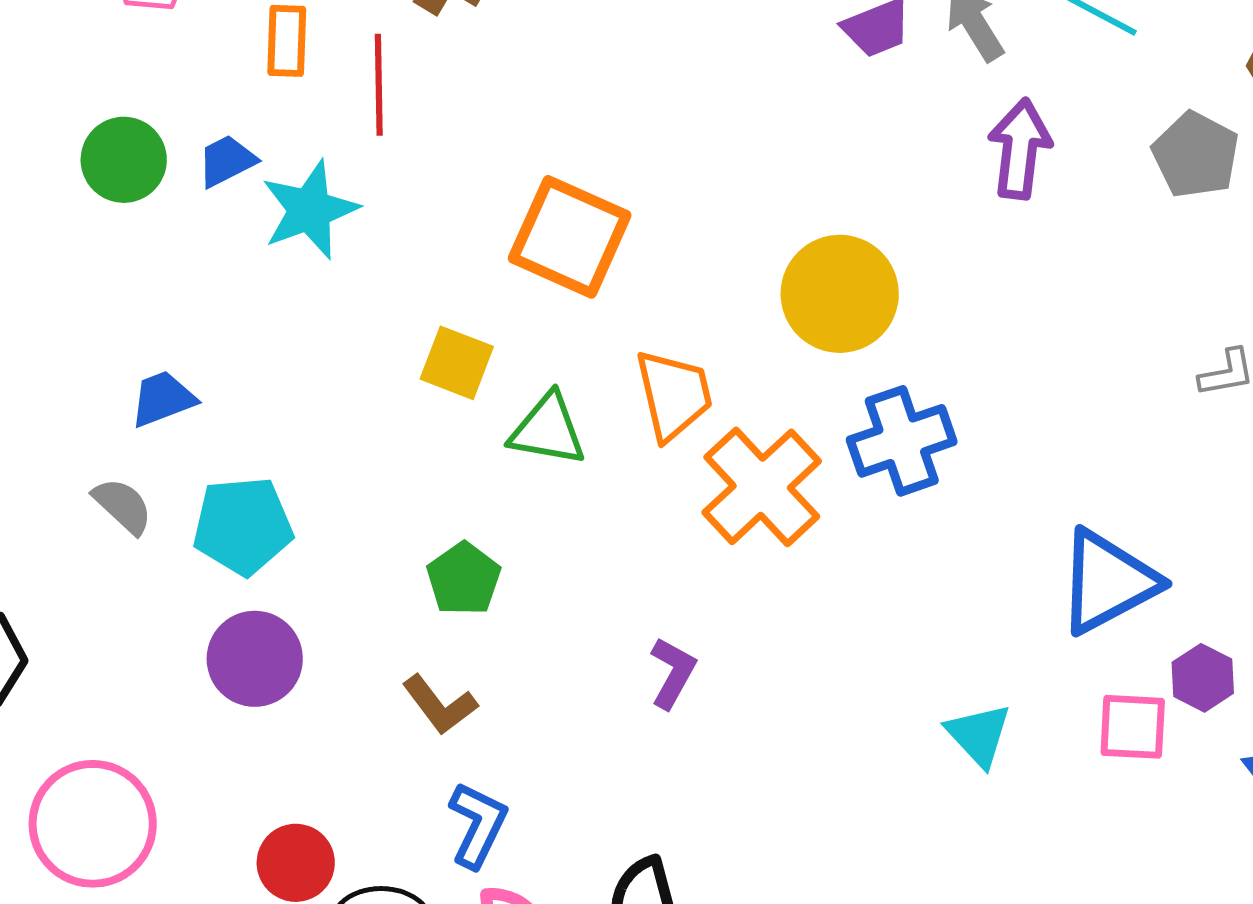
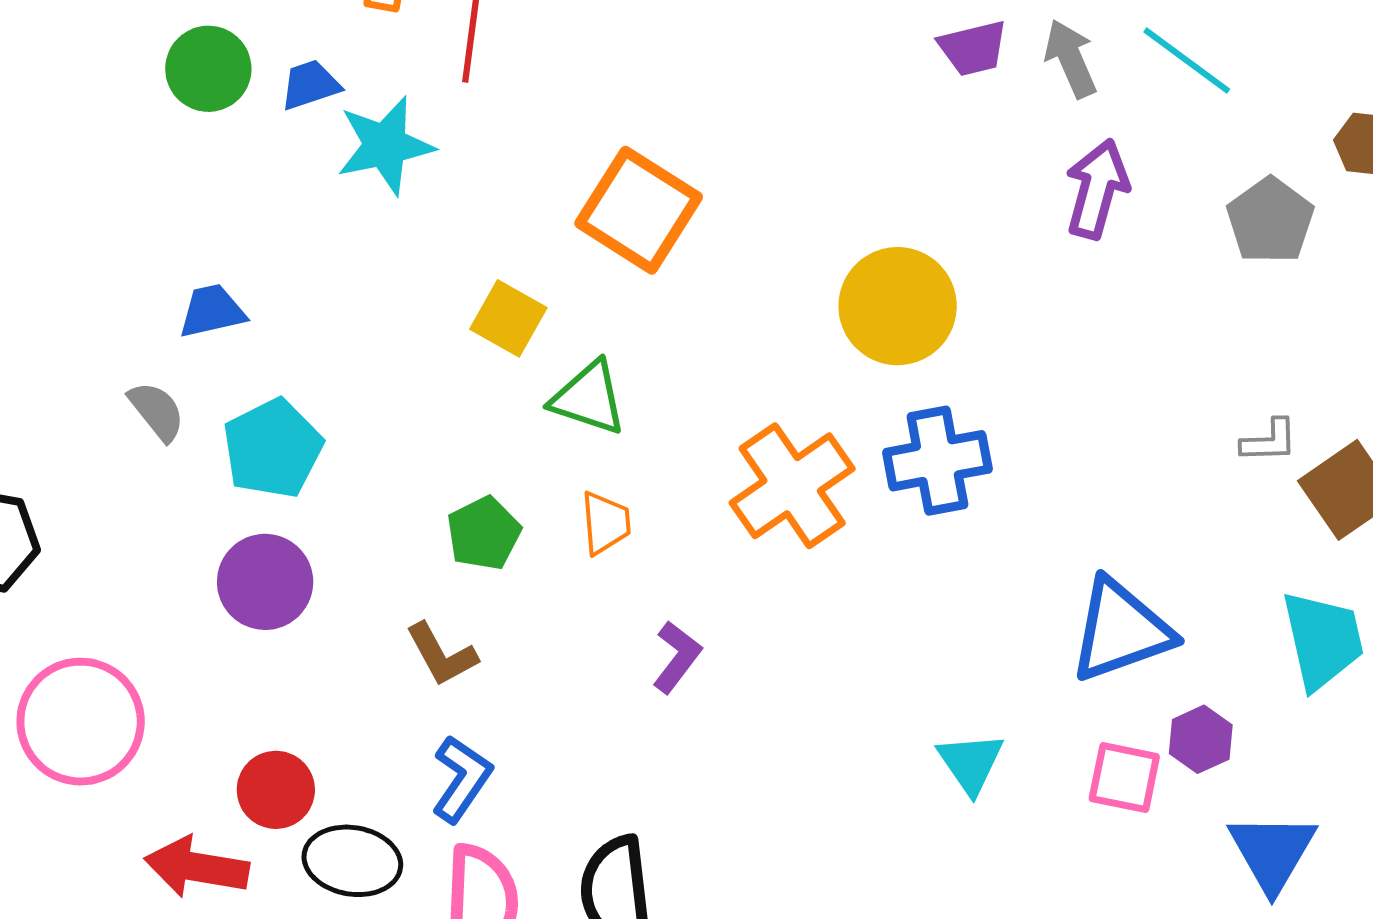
orange trapezoid: (674, 395) -> (606, 523), moved, size x0.7
cyan pentagon: (243, 526) -> (273, 448), turned -30

